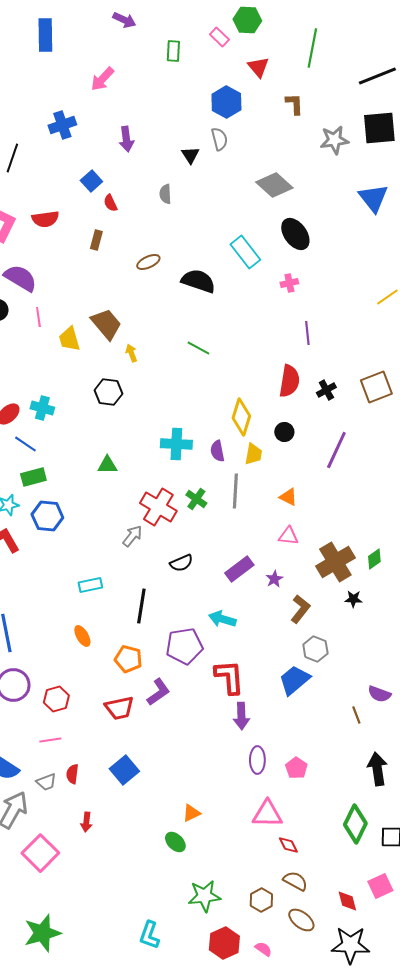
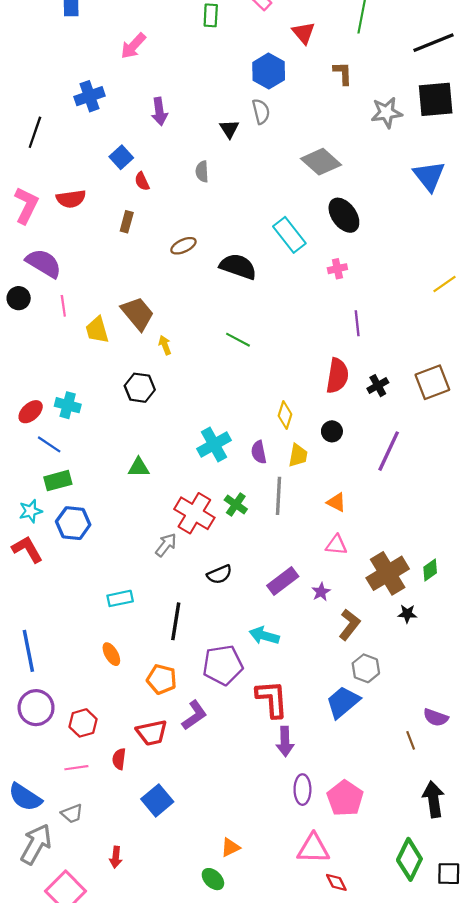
yellow diamond: (241, 417) -> (285, 415), size x0.7
cyan cross: (176, 444) -> (214, 444), turned -32
pink pentagon: (296, 768) -> (345, 798), size x1.5
red semicircle: (72, 774) -> (119, 759), moved

